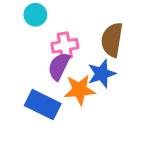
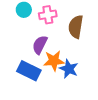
pink cross: (65, 46) -> (48, 15), moved
blue star: (102, 74) -> (69, 69), moved, turned -30

